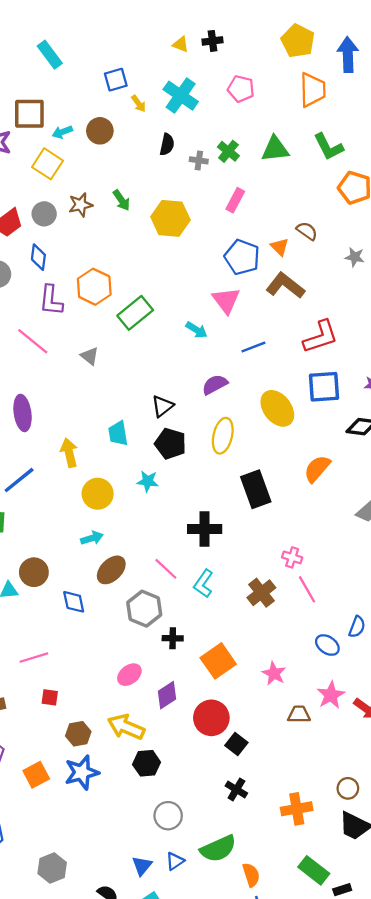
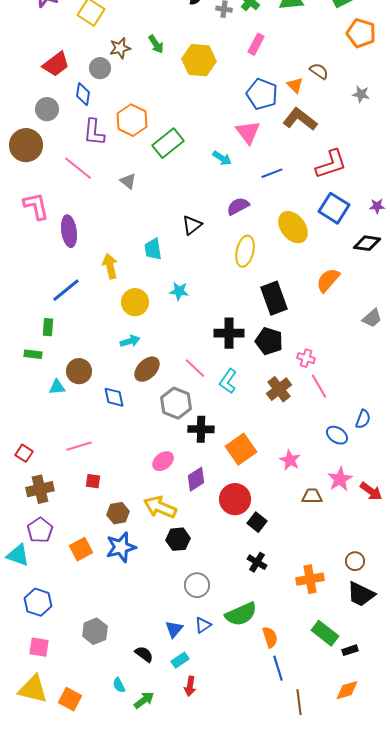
gray circle: (44, 214) -> (100, 68), moved
blue square: (324, 387) -> (334, 208), turned 36
black pentagon: (170, 444) -> (269, 341), moved
black cross: (173, 638) -> (201, 429), size x1.4

